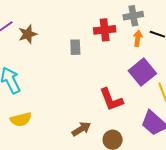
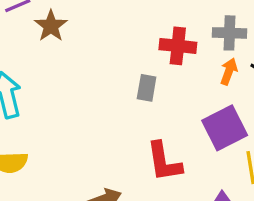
brown star: (28, 34) -> (51, 26), turned -30
gray rectangle: (75, 47) -> (147, 88), moved

